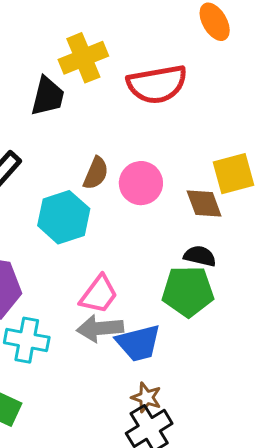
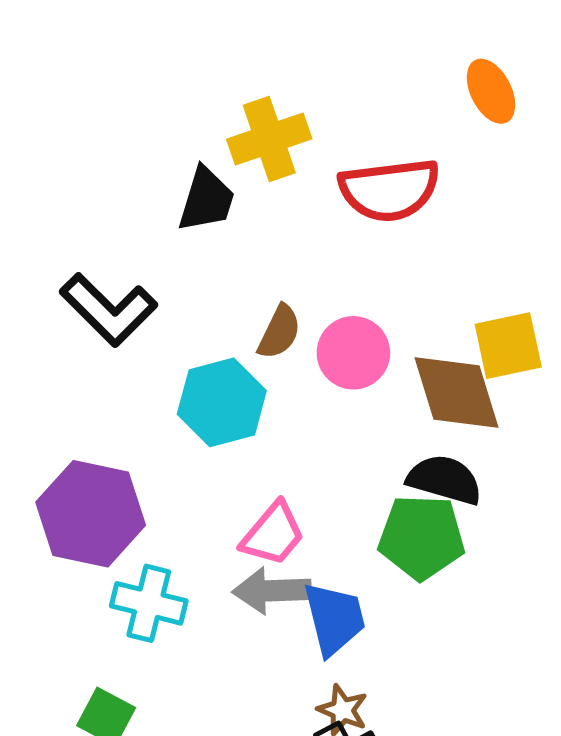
brown diamond: (204, 203) -> (456, 393), size x1.5
black semicircle: (200, 256) -> (445, 480), size x1.4
blue trapezoid: (138, 343) -> (334, 619), turned -93

